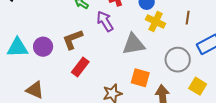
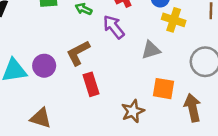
gray triangle: (134, 44) -> (151, 50), size x0.7
red rectangle: (80, 67) -> (91, 84), turned -48

